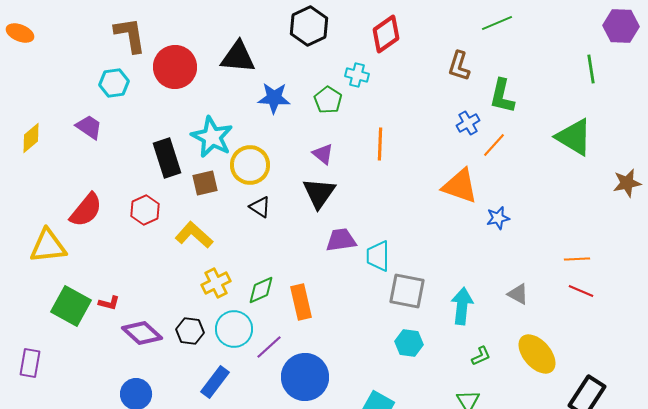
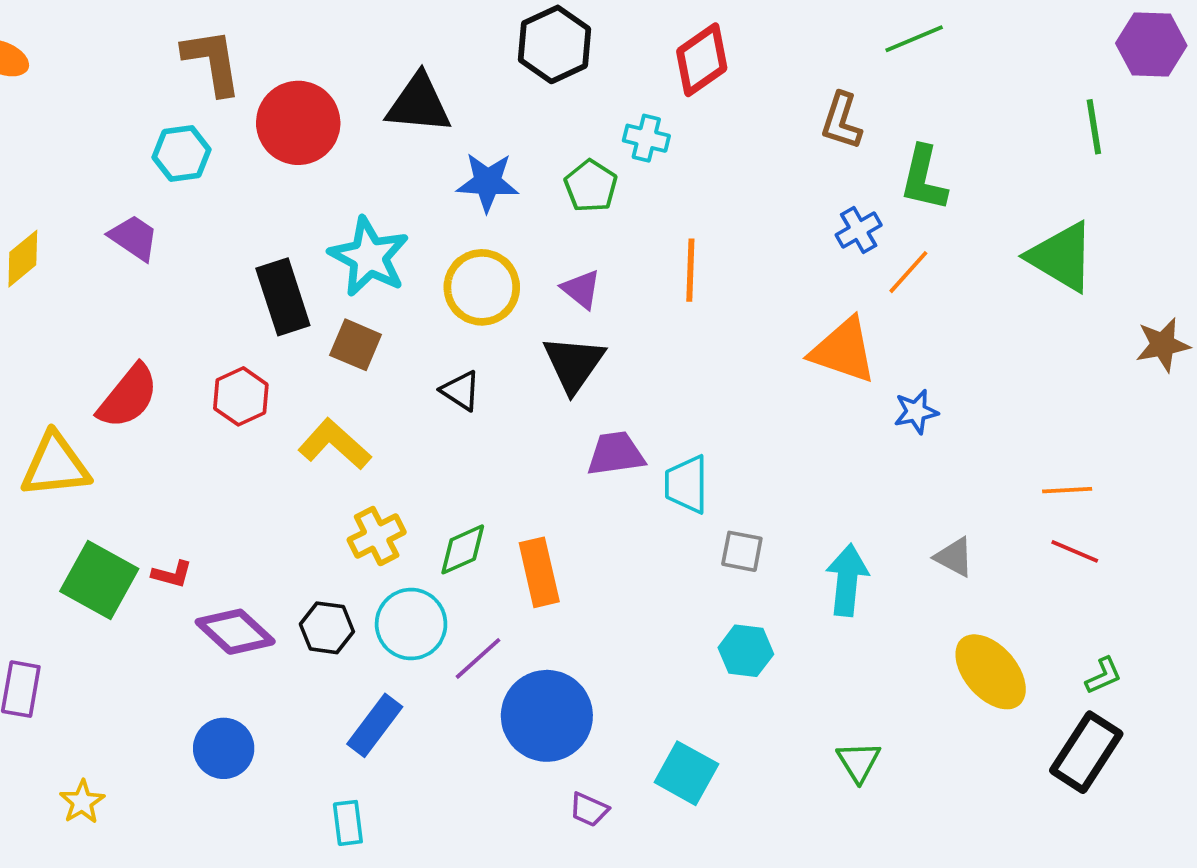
yellow circle: (250, 165) -> (482, 287), moved
brown square: (205, 183) -> (356, 345), turned 36
gray square: (407, 291) -> (742, 551), size x0.6
green L-shape: (481, 356) -> (1103, 676), moved

